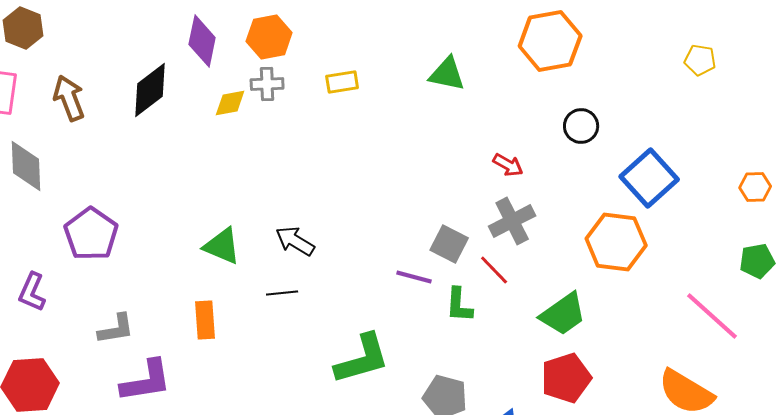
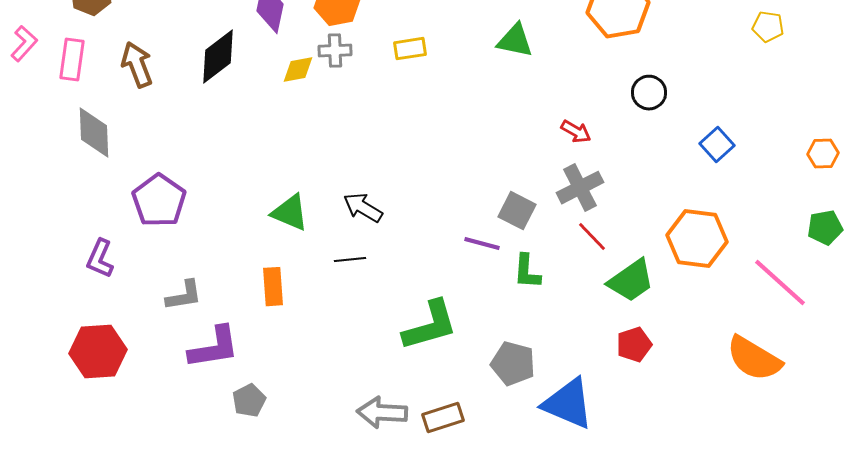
blue square: (649, 178) -> (717, 145), size x0.6
orange hexagon: (616, 242) -> (697, 239), moved
red line: (494, 270) -> (592, 237), moved
red pentagon: (566, 378) -> (634, 345), size x0.7

